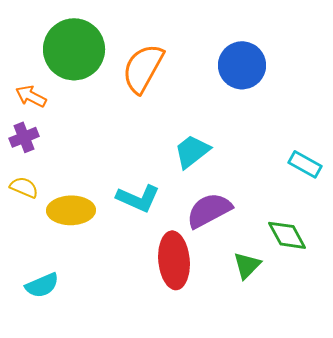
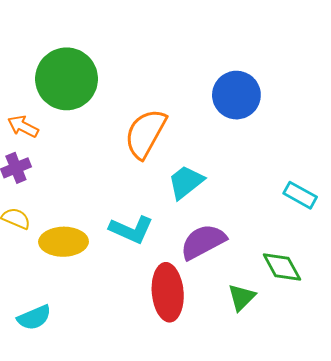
orange semicircle: (143, 68) -> (145, 133), moved

